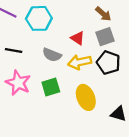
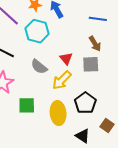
yellow arrow: (80, 62) -> (62, 80), turned -50
black pentagon: (108, 63) -> (85, 103), moved
green square: (51, 87) -> (27, 105), moved

